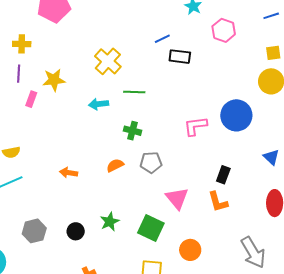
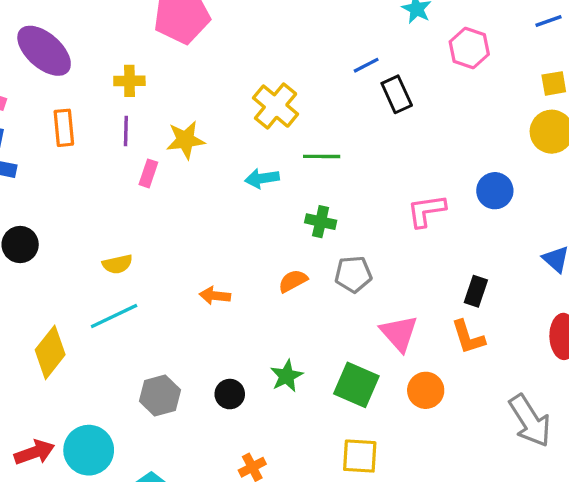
black rectangle: (180, 57) -> (397, 94), turned 60
blue circle: (236, 115) -> (495, 191), size x0.7
orange circle: (190, 250) -> (426, 390), moved

